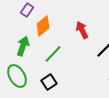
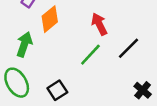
green line: (53, 54) -> (90, 55), moved

